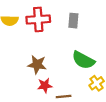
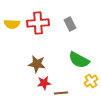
gray rectangle: (73, 21) -> (70, 24), turned -32

